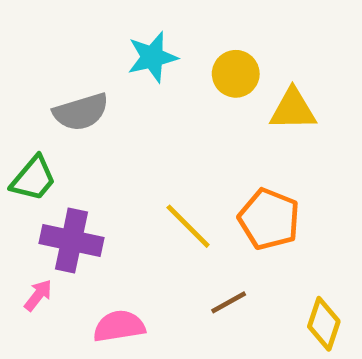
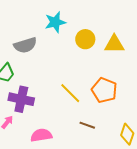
yellow circle: (236, 74) -> (85, 39), moved
brown line: (229, 302) -> (87, 125), turned 49

